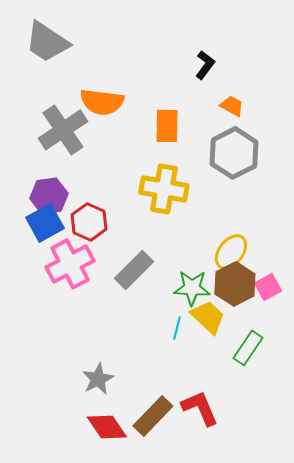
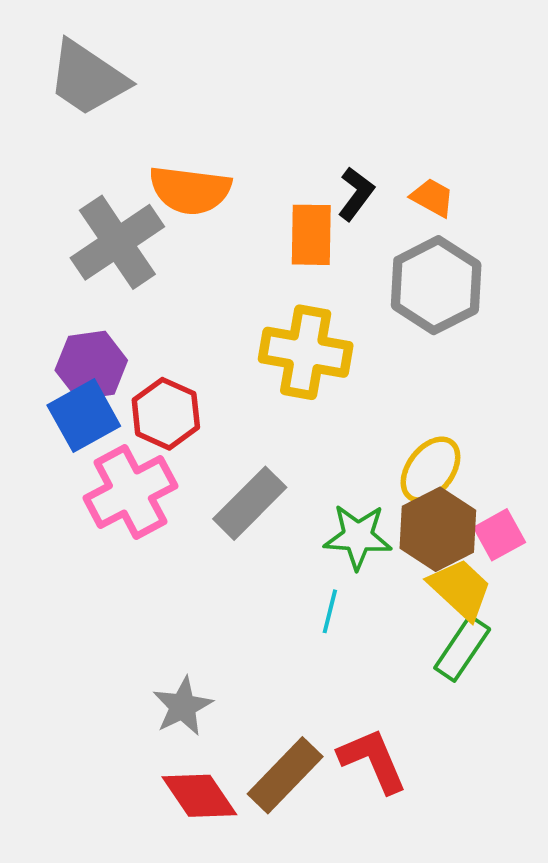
black L-shape: (205, 65) -> (356, 194), moved
yellow trapezoid: (208, 317) -> (460, 589), moved

